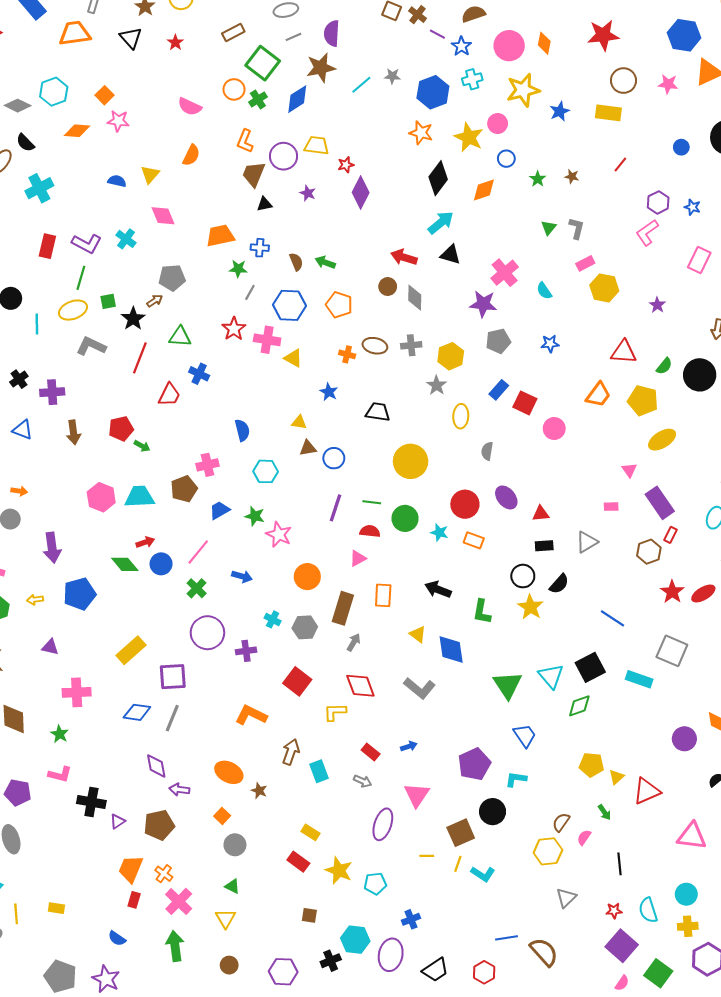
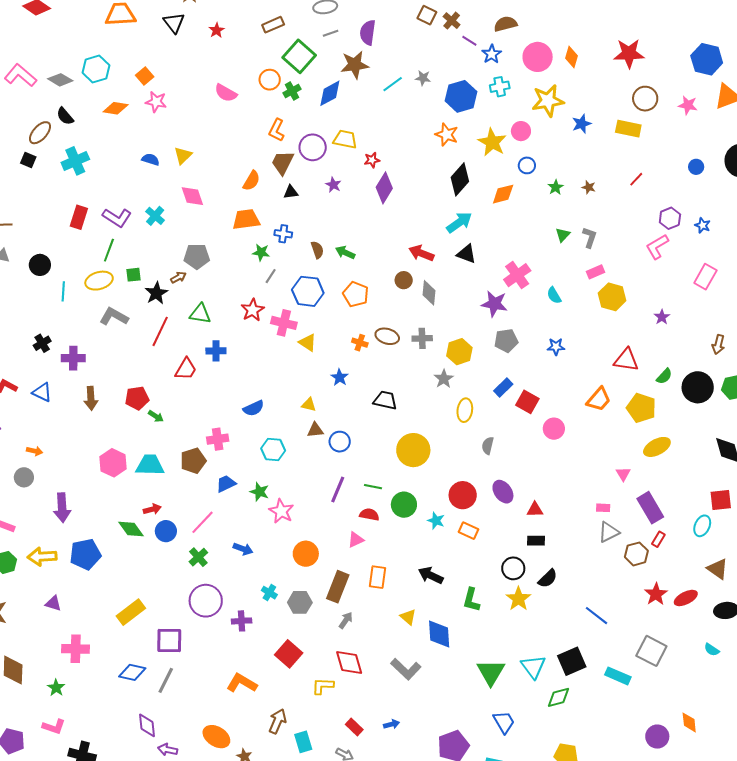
orange semicircle: (191, 155) -> (251, 181), moved
blue cross: (199, 374) -> (216, 351), turned -30
blue semicircle: (242, 430) -> (254, 408), turned 75
gray triangle: (587, 542) -> (609, 532), moved
yellow arrow: (35, 600) -> (42, 557), size x1.8

